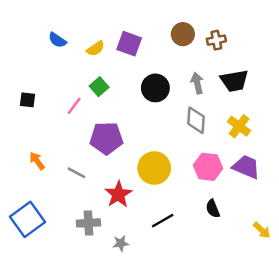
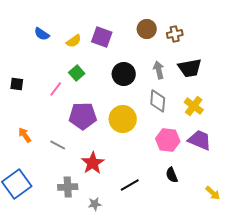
yellow circle: (154, 168) -> (123, 119), moved

